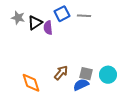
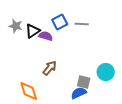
purple semicircle: (48, 28) -> (46, 36), turned 112
brown arrow: (61, 73) -> (50, 68), moved
cyan circle: (108, 75) -> (106, 72), moved

